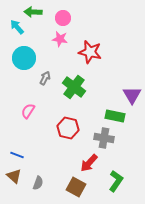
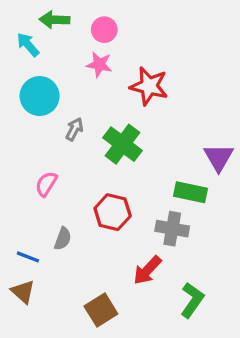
gray semicircle: (38, 183) -> (63, 239), moved
brown square: (76, 187) -> (101, 310), moved, turned 30

